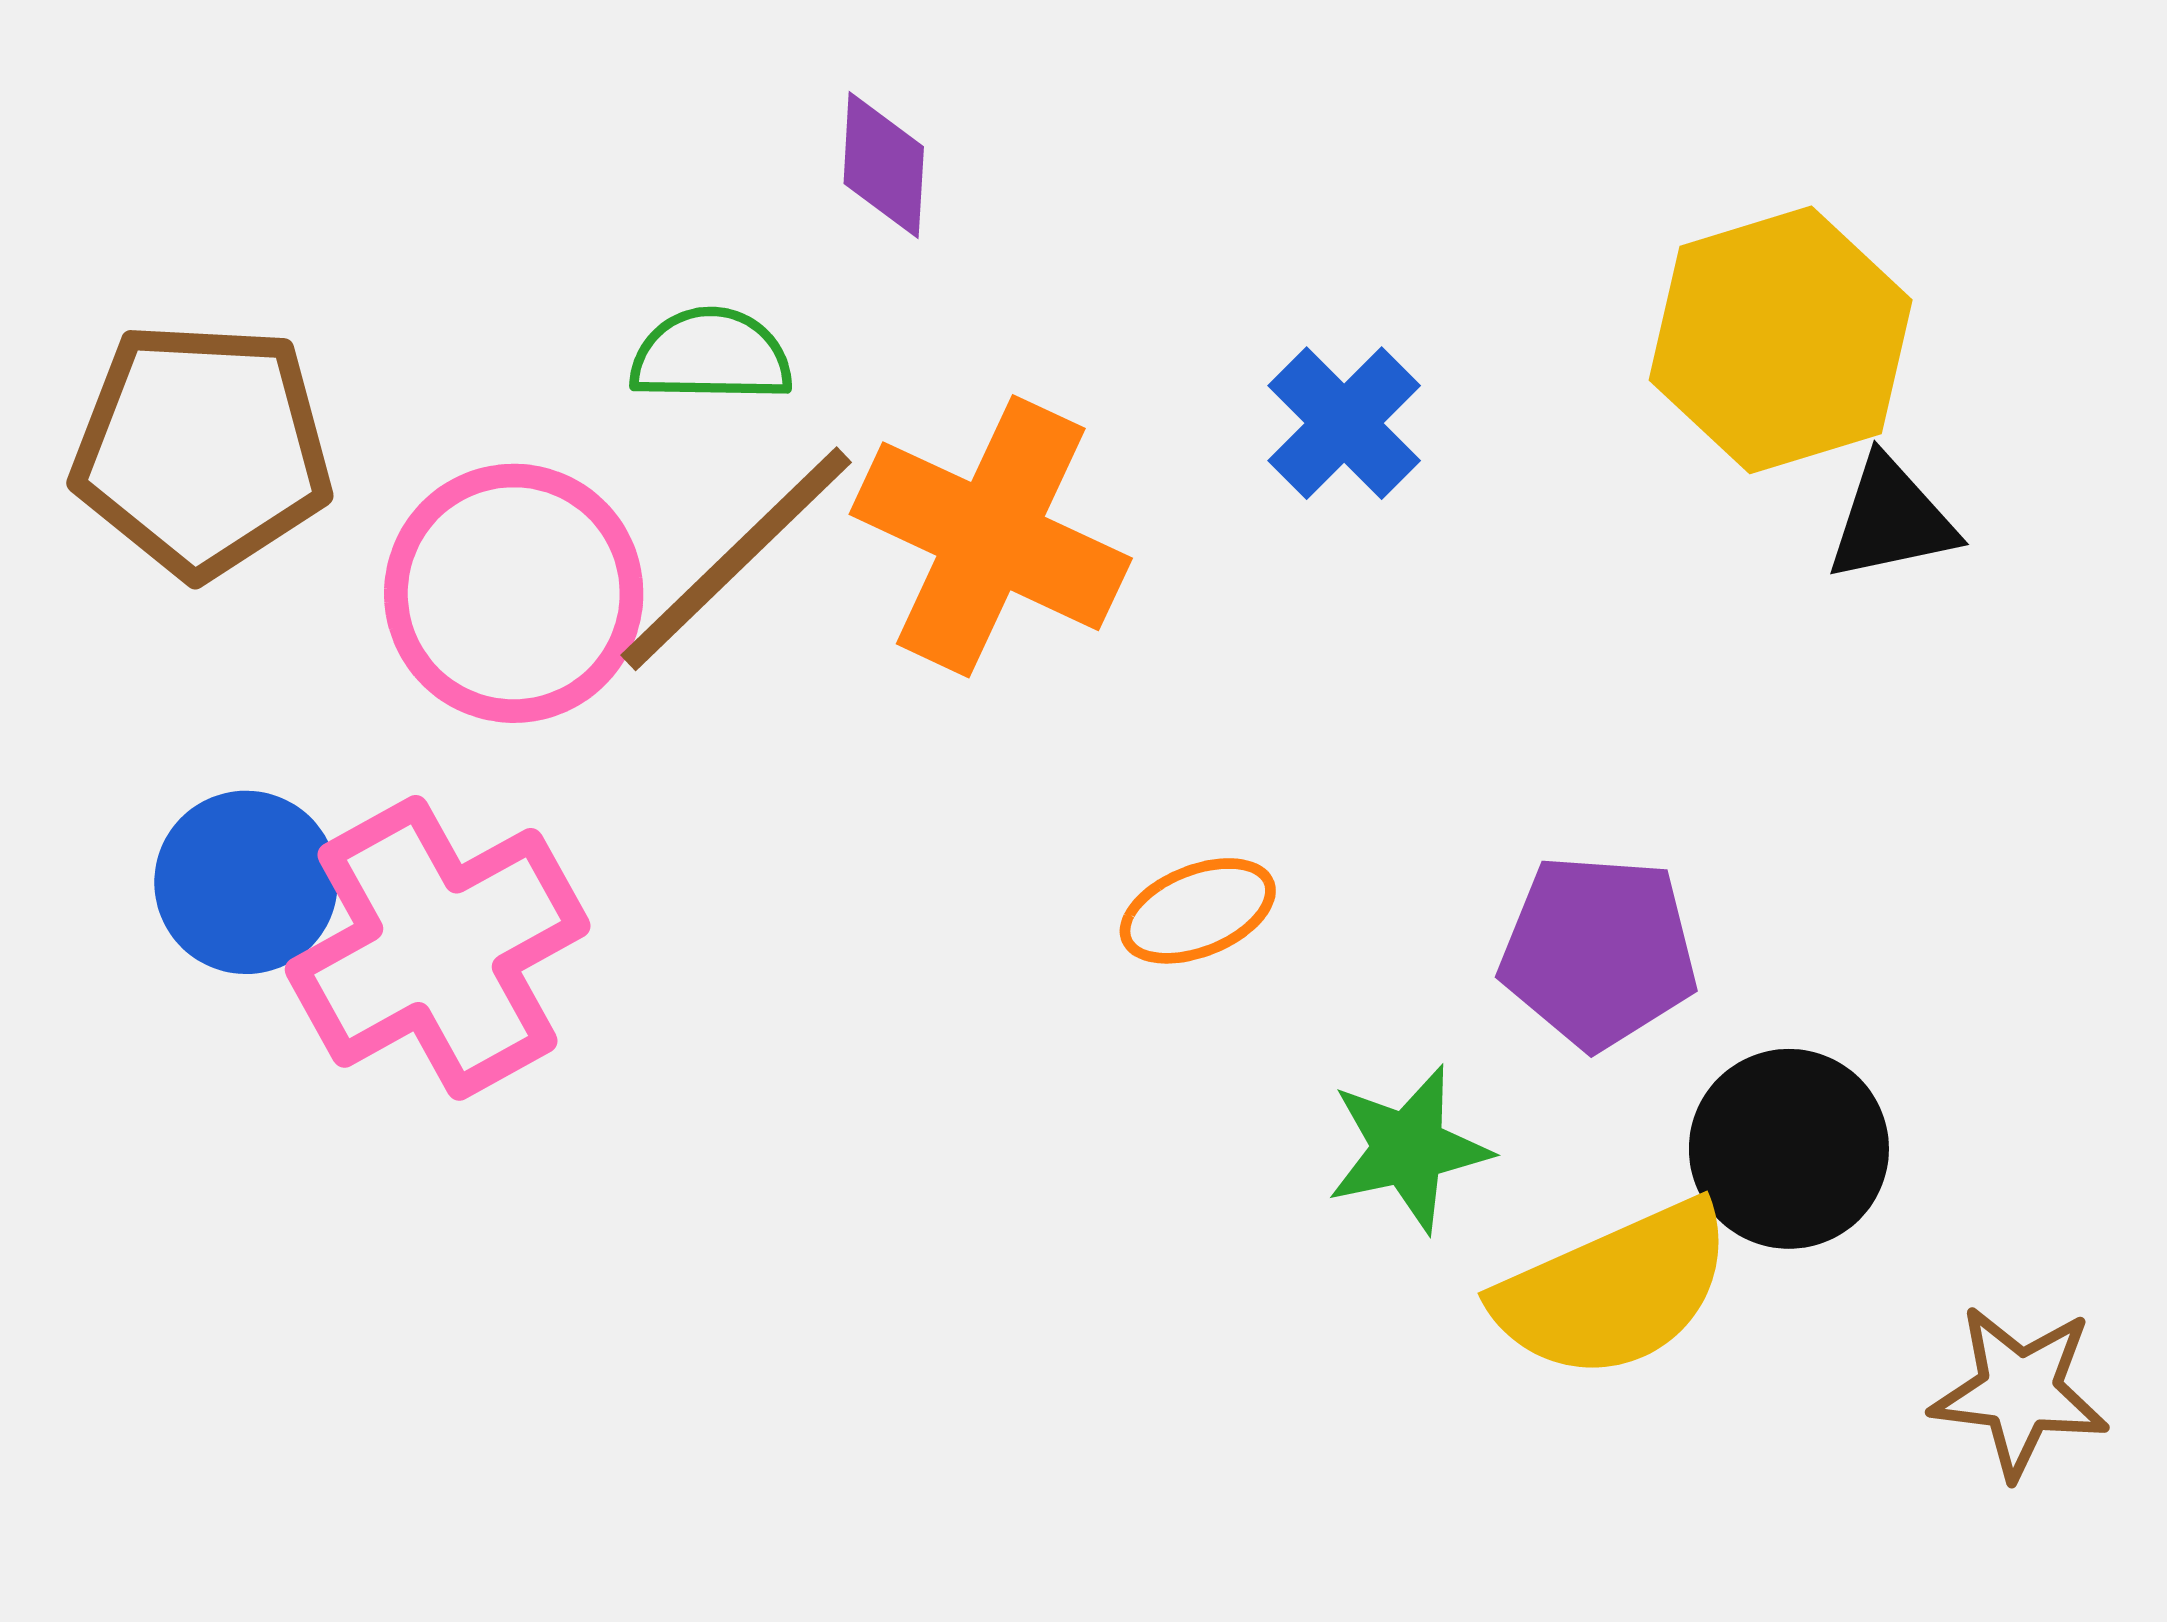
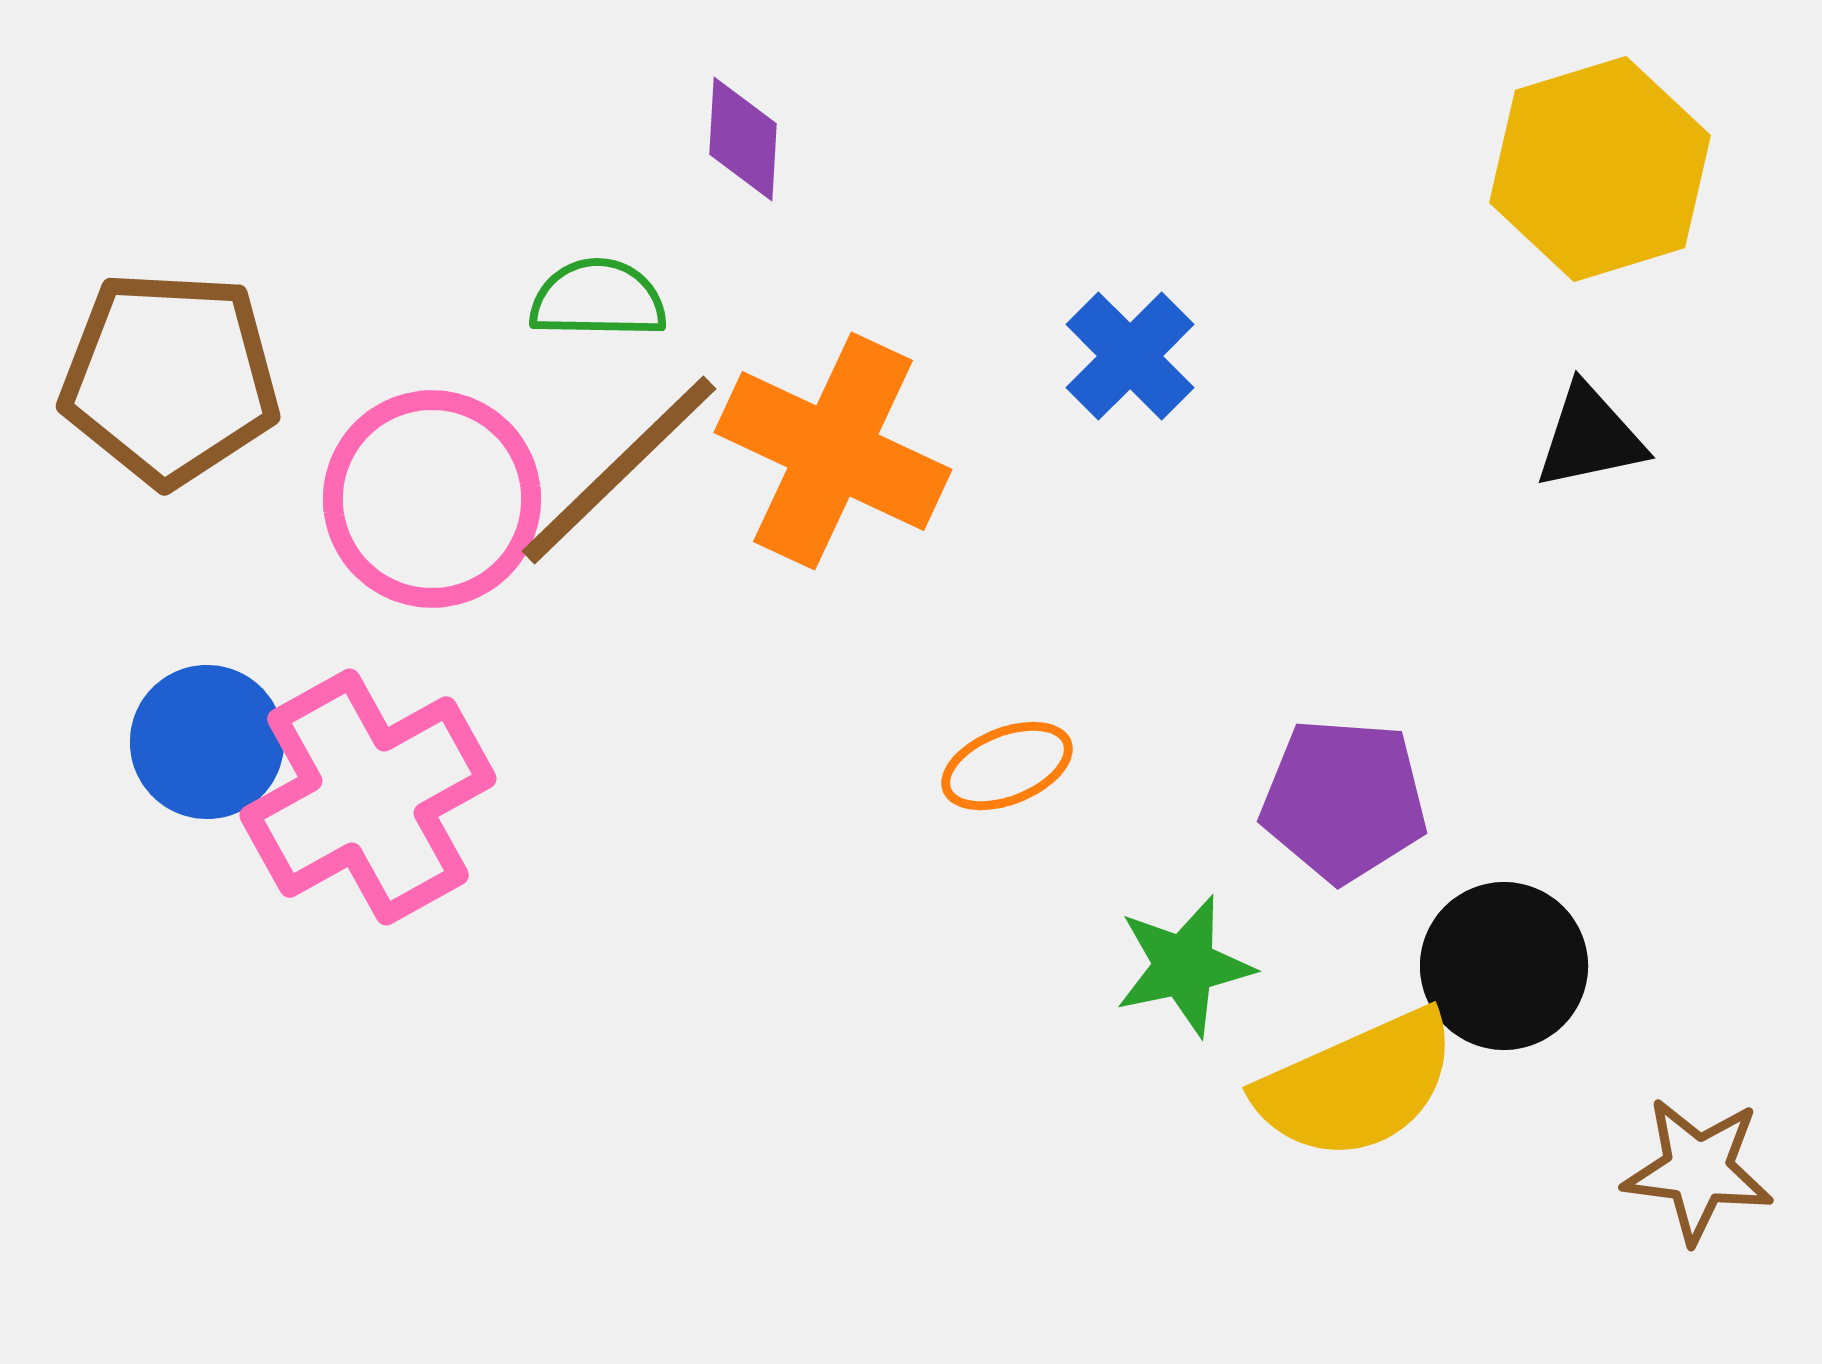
yellow hexagon: (1781, 340) -> (1600, 169), moved

